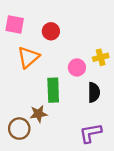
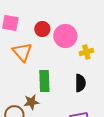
orange triangle: (28, 57) -> (22, 52), turned -30
pink circle: (77, 67) -> (65, 36), moved, size x1.5

